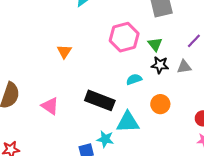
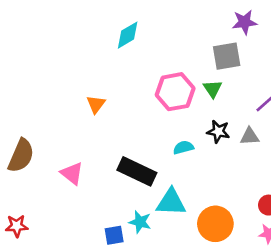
green triangle: (155, 44) -> (213, 89), moved
orange circle: (160, 104) -> (215, 224), moved, size x1.4

